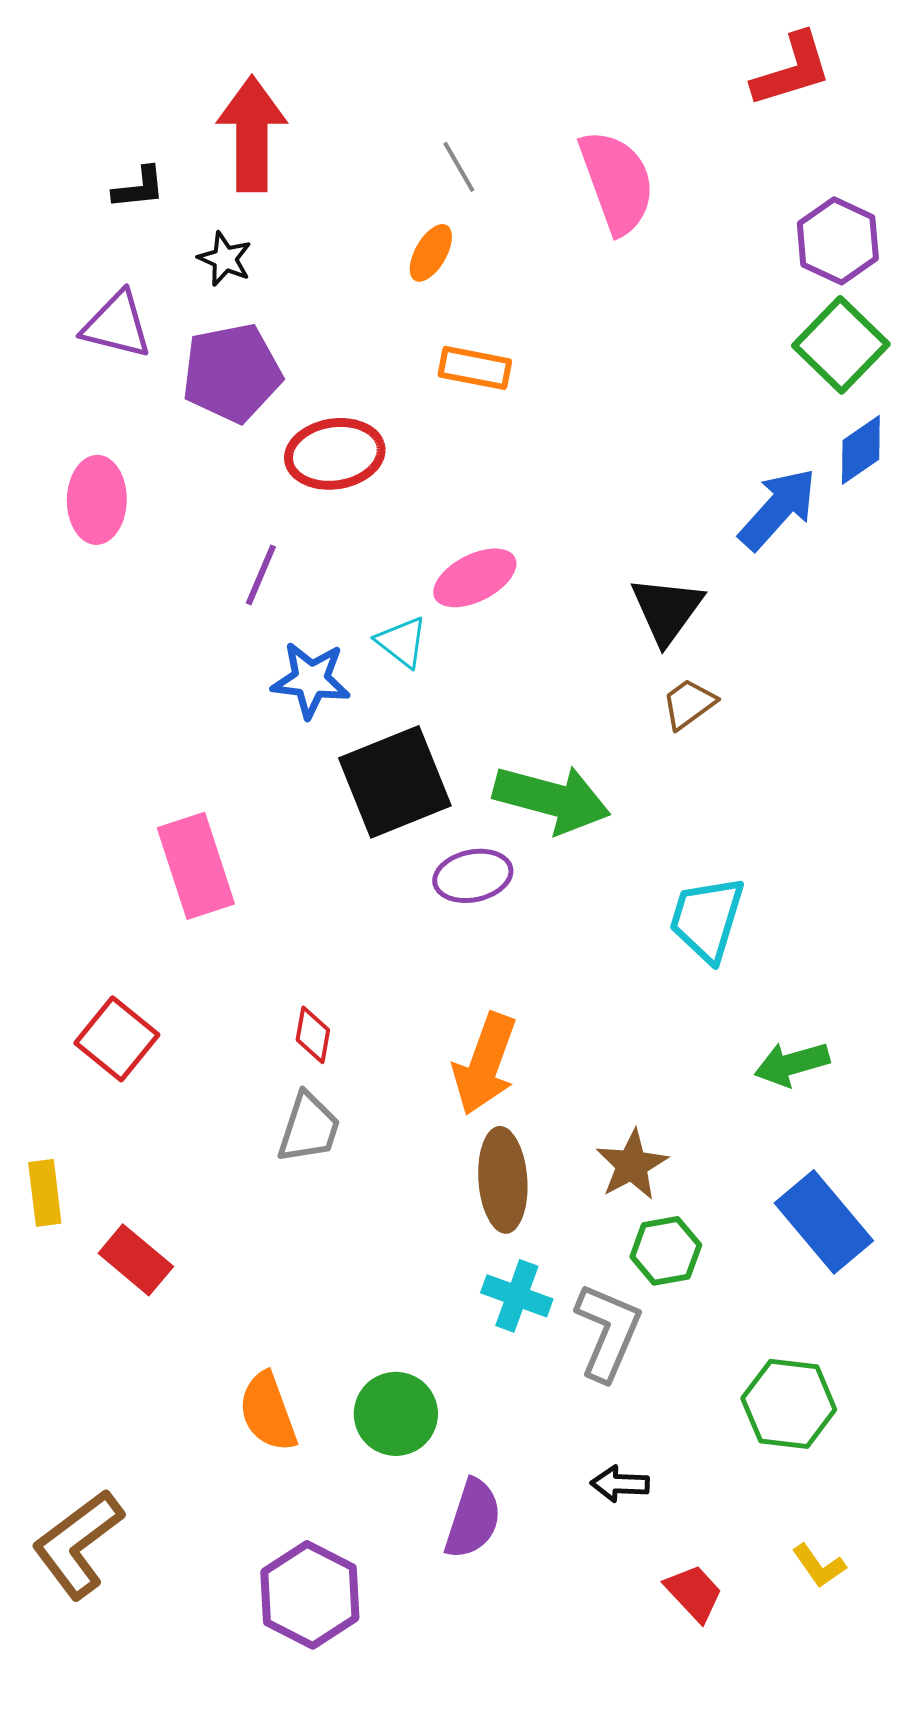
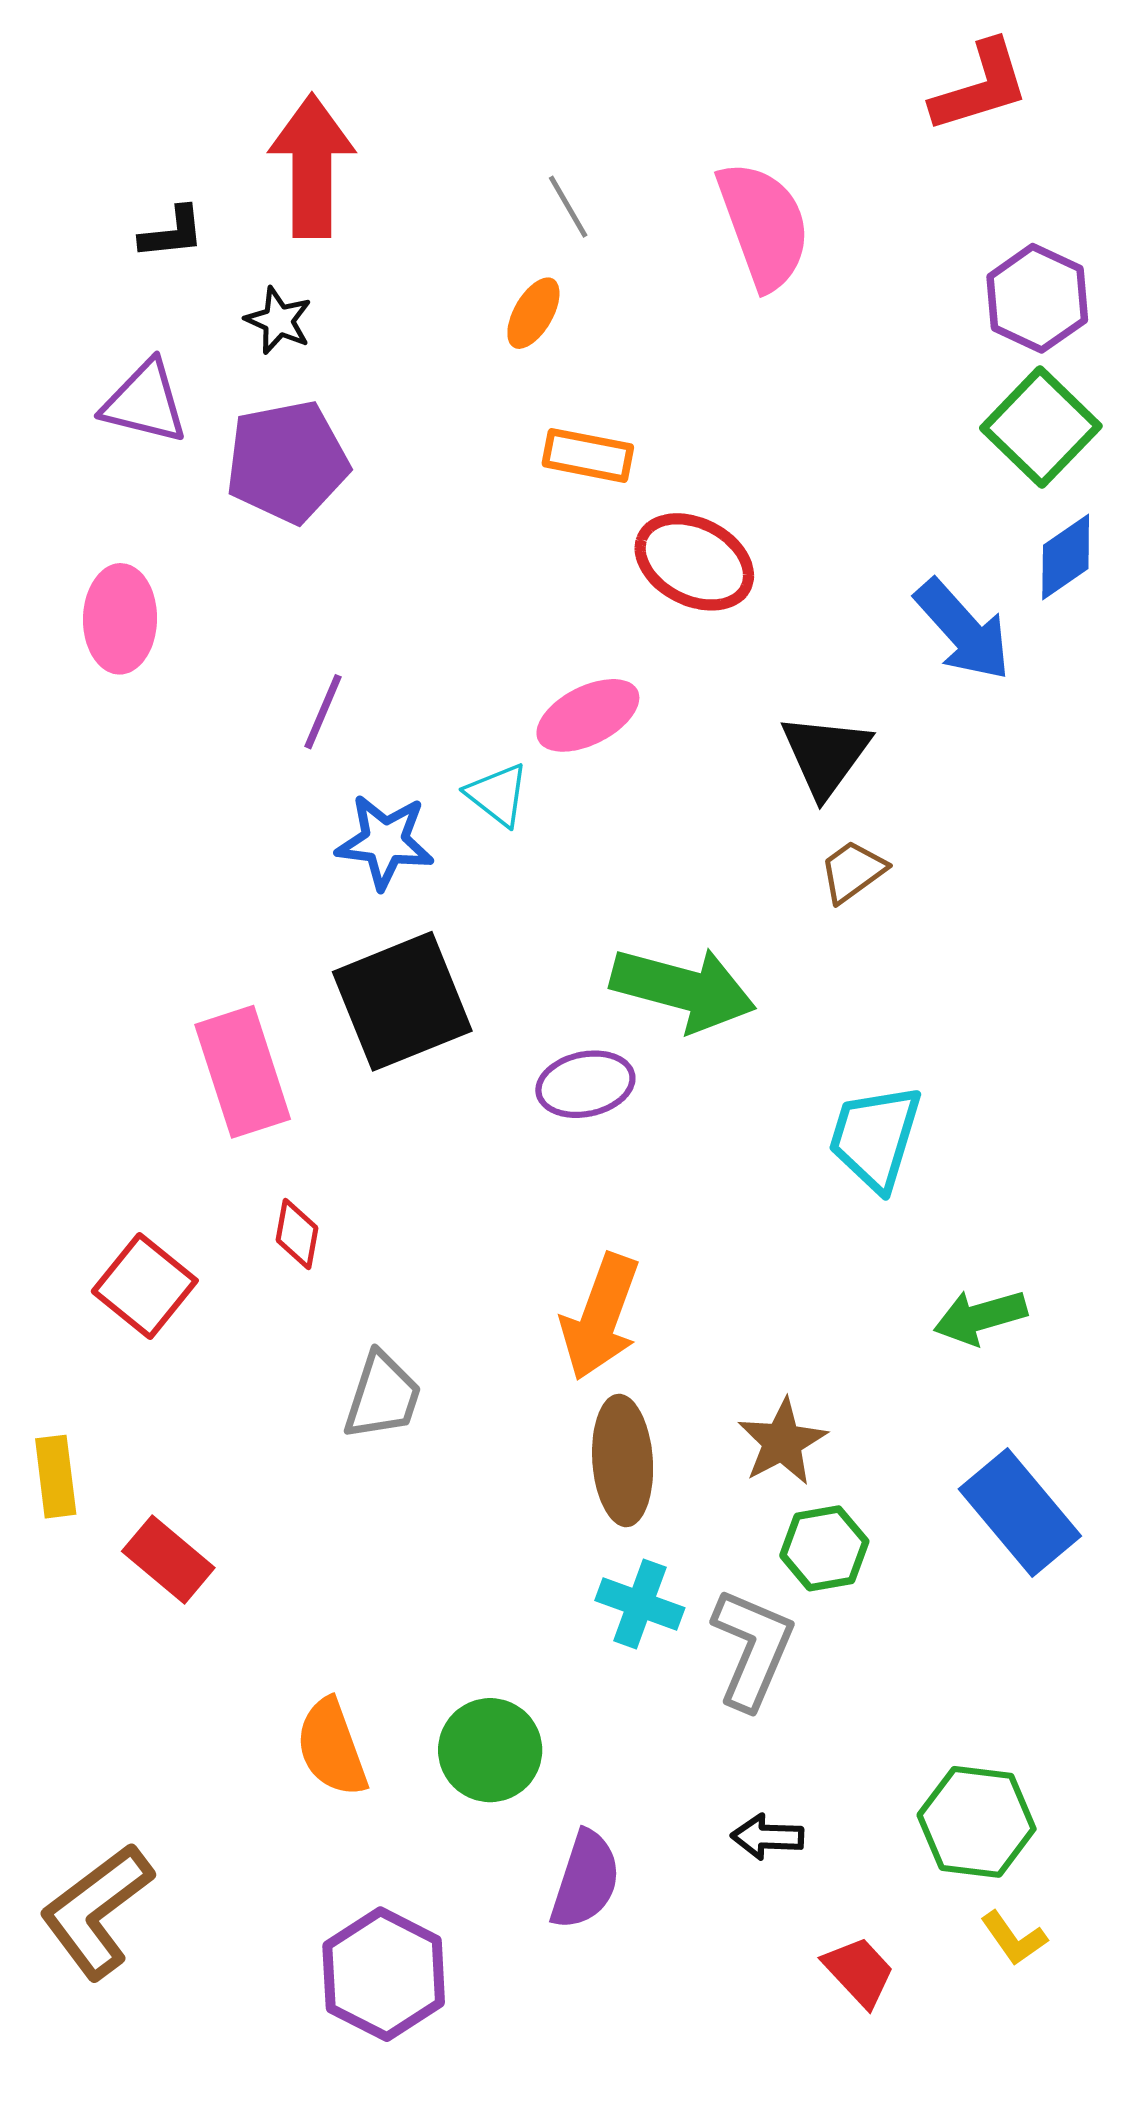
red ellipse: (335, 454) -> (694, 562), moved, turned 36
blue arrow: (778, 509) -> (963, 630), turned 96
black square: (395, 782) -> (402, 1001), moved
red diamond: (313, 1035) -> (297, 1234), moved
green hexagon: (789, 1404) -> (977, 1822), moved

